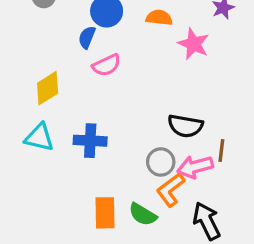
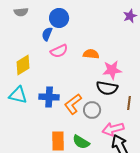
orange semicircle: (159, 18) -> (91, 54), moved
pink star: (194, 44) -> (112, 70), moved, turned -30
pink arrow: (195, 167) -> (113, 129), moved
orange L-shape: (171, 190) -> (73, 104), moved

